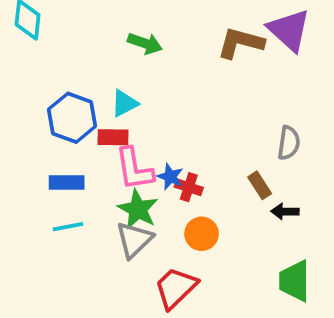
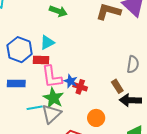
black arrow: (285, 212) -> (130, 100), size x1.5
cyan line: (68, 227) -> (35, 108), moved
orange circle: (202, 234) -> (96, 118), moved

